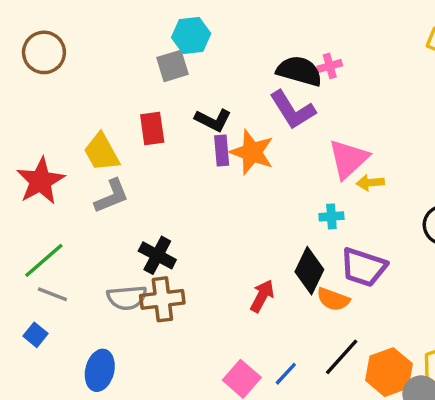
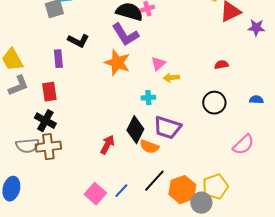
red rectangle: (152, 129) -> (49, 92), moved
purple rectangle: (222, 151) -> (58, 59), moved
orange star: (252, 152) -> (117, 63), moved
pink triangle: (348, 159) -> (158, 64), size x0.6

